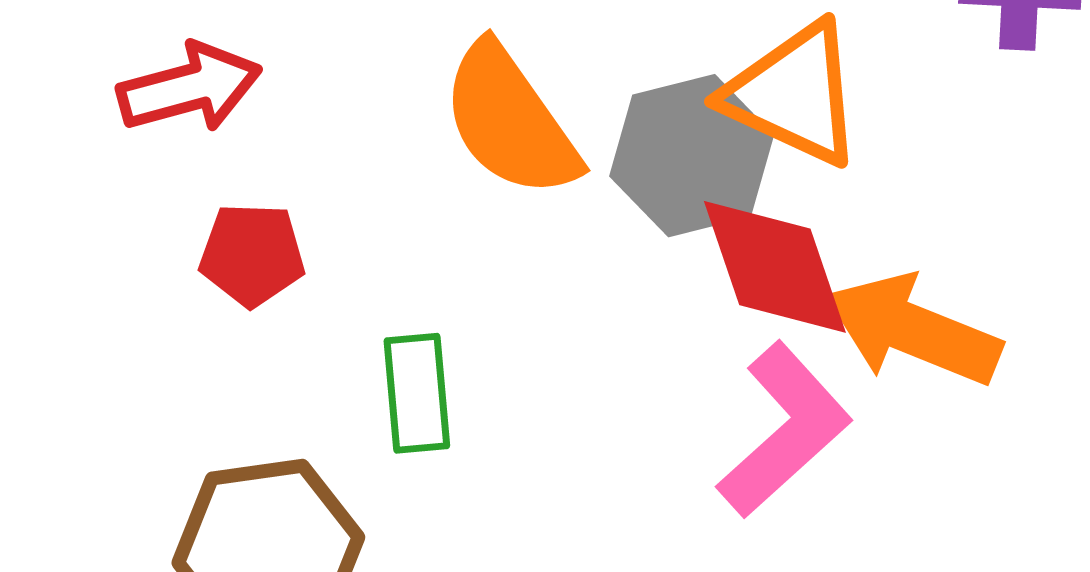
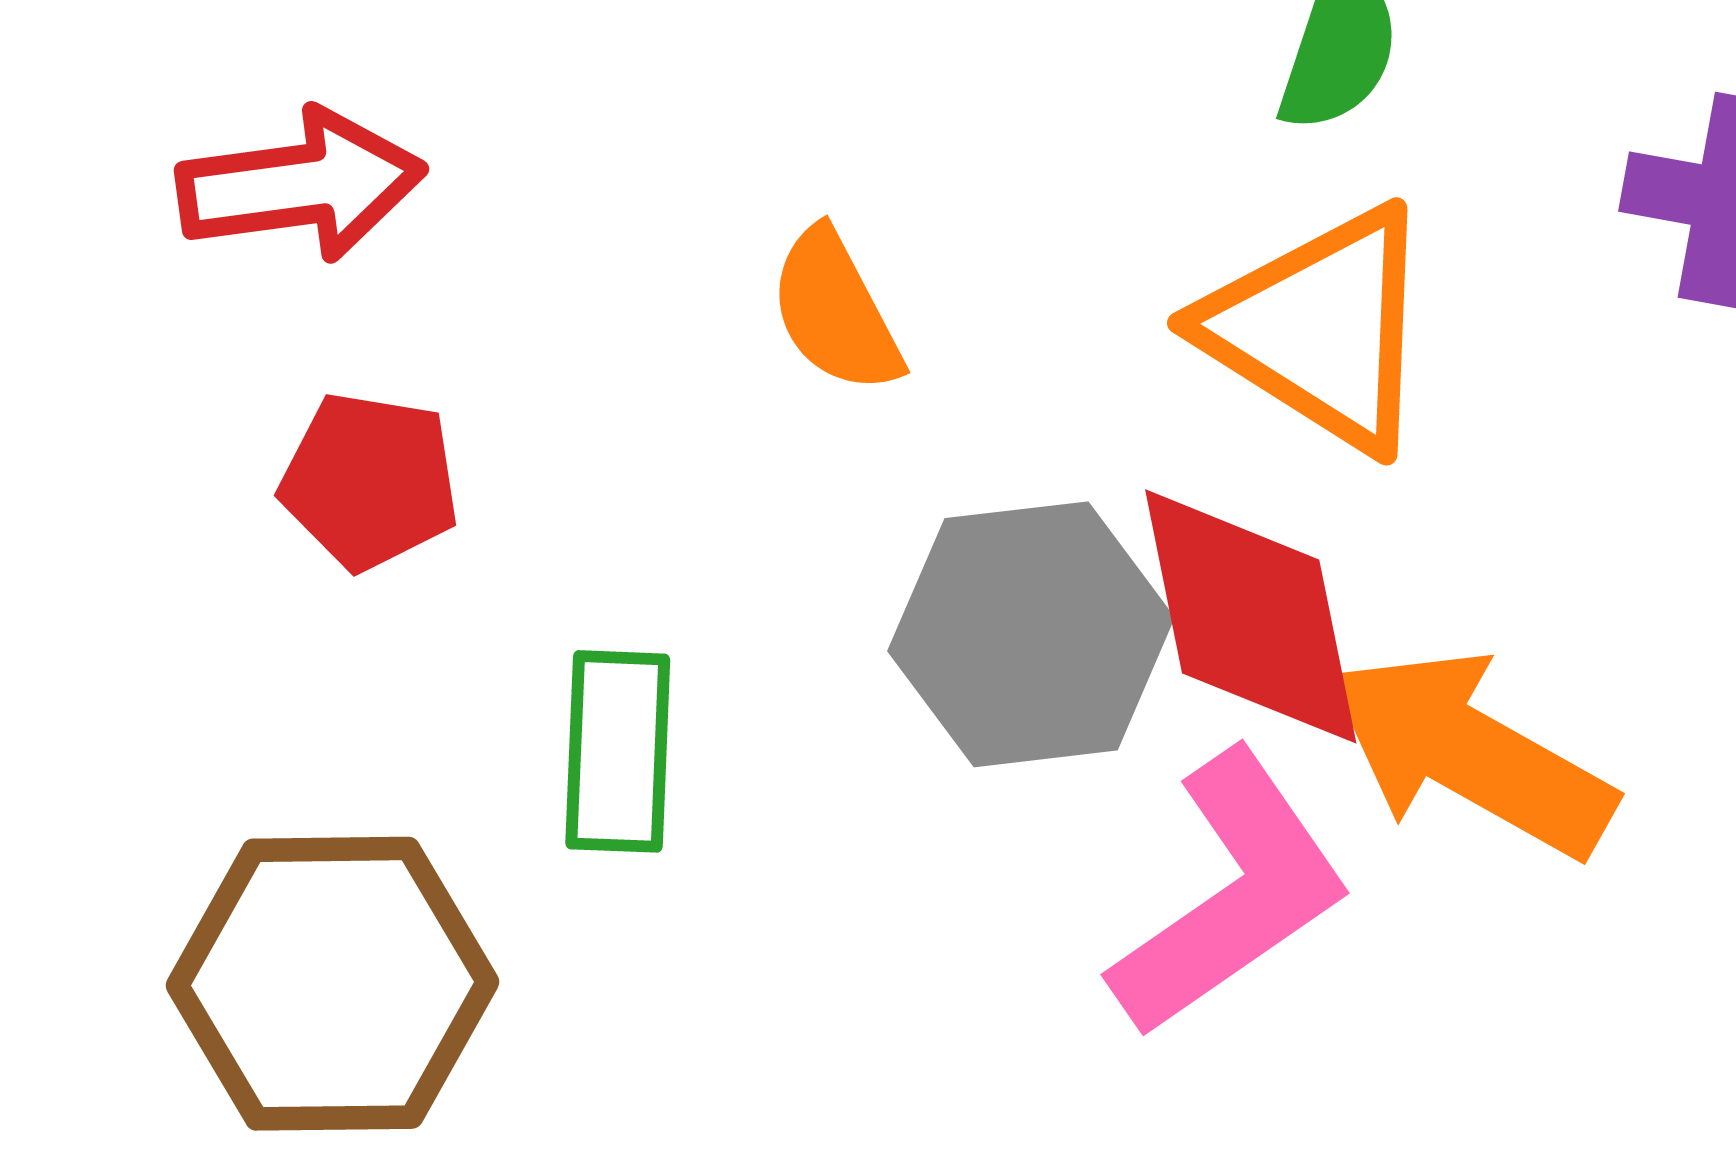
orange semicircle: (510, 121) -> (835, 311), size x0.6
gray hexagon: (692, 156) -> (1031, 634), moved

